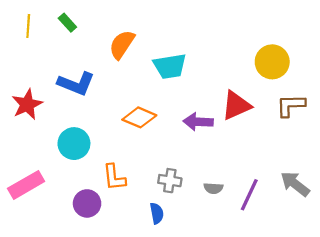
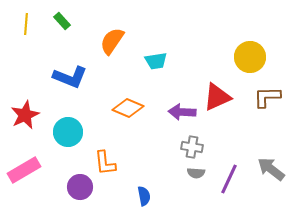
cyan trapezoid: (170, 66) -> (156, 61), size x0.7
red star: (27, 104) -> (25, 115), moved
gray cross: (170, 181) -> (192, 147), moved

